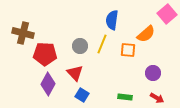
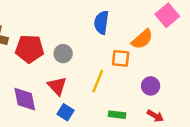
yellow line: (102, 44) -> (98, 81), moved
red pentagon: (45, 54) -> (30, 49), moved
purple diamond: (48, 84) -> (25, 99), turned -40

